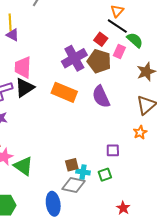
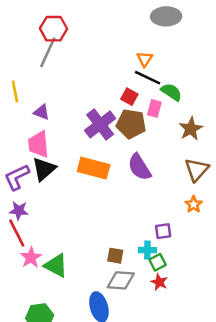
purple triangle: (13, 35) -> (42, 112), moved
brown square: (72, 165) -> (115, 256), turned 32
cyan cross: (83, 172) -> (147, 250), moved
red star: (123, 208) -> (159, 282), moved

